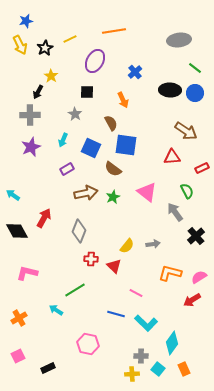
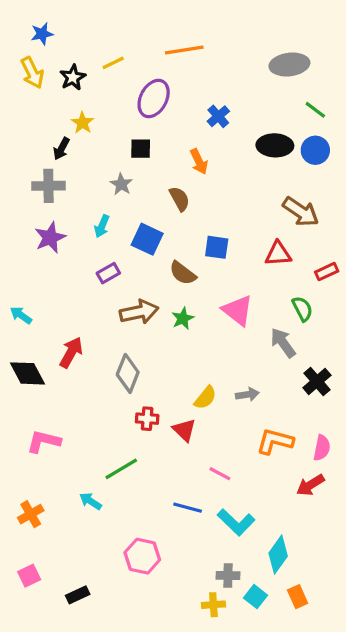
blue square: (126, 145) -> (217, 247), moved, size x0.7
pink semicircle: (199, 277) -> (322, 448), turned 133

